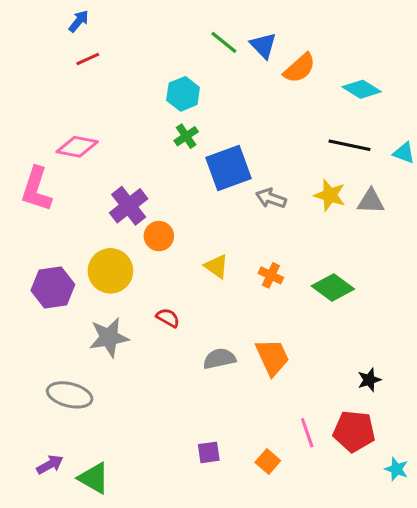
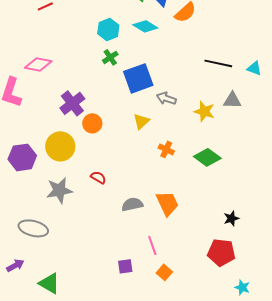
cyan diamond: (362, 89) -> (145, 26), moved
yellow star: (330, 195) -> (204, 111), moved
yellow triangle: (216, 266) -> (141, 121), moved, turned 42
pink line: (307, 433) -> (152, 245), moved
purple arrow: (50, 465) -> (15, 265), moved
cyan star: (396, 469) -> (242, 287), moved

